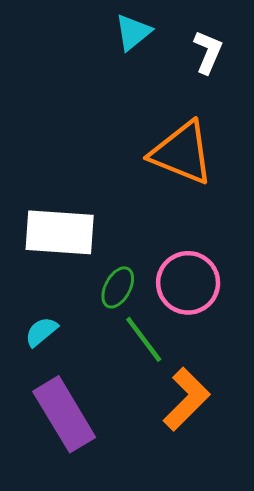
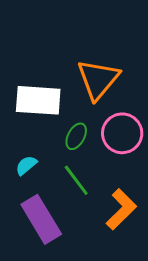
orange triangle: (182, 153) -> (98, 79), moved, turned 48
green line: (144, 339) -> (76, 180), moved

